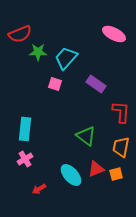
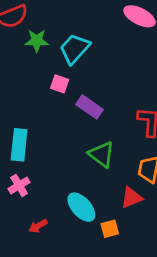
purple rectangle: (96, 84) -> (89, 107), moved
red triangle: (96, 169) -> (131, 198), moved
orange square: (116, 174) -> (110, 229), moved

